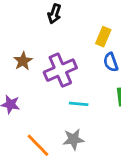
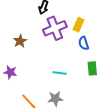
purple cross: (60, 70) -> (55, 28), moved

